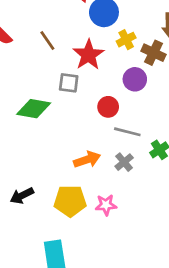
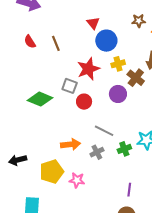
brown line: (47, 41) -> (56, 43), moved
red circle: (108, 107) -> (84, 102), moved
yellow pentagon: (70, 201) -> (52, 172), turned -30

